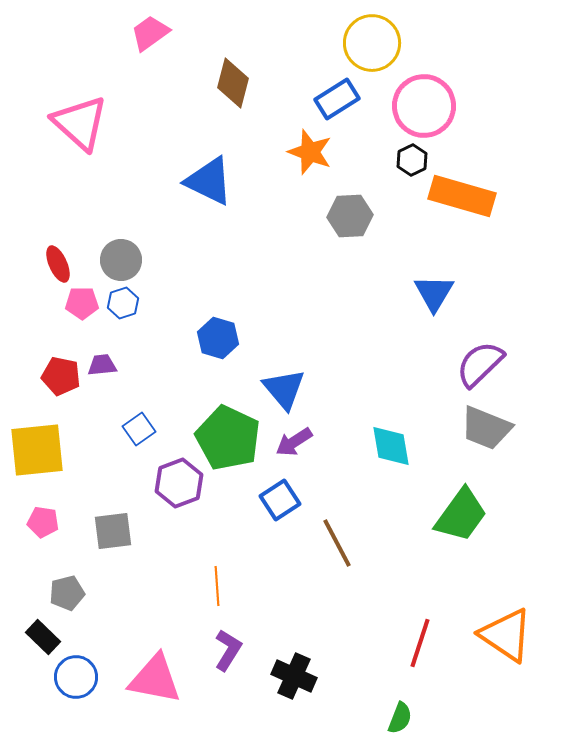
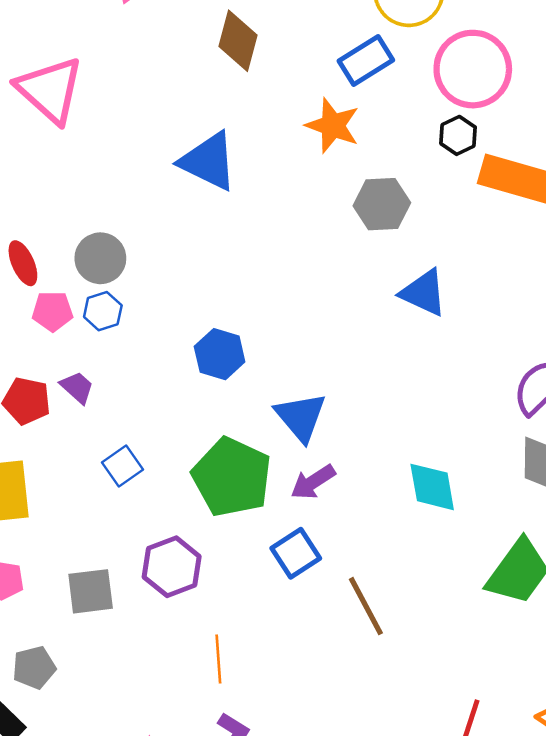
blue triangle: (434, 293) -> (424, 293), moved, turned -36
purple trapezoid: (102, 365) -> (77, 387), turned 48
purple hexagon: (179, 483) -> (172, 567), moved

